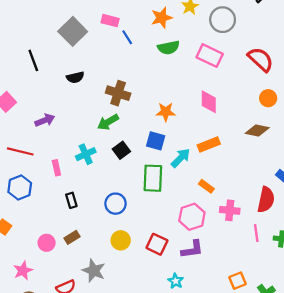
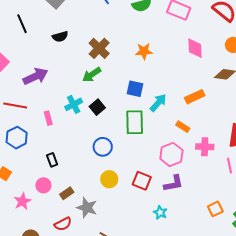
brown cross: (118, 93) -> (99, 48), turned 30
pink diamond: (209, 102) -> (195, 48), moved
orange star: (166, 112) -> (144, 51), moved
purple arrow: (45, 120) -> (35, 76), size x1.4
orange rectangle: (209, 144) -> (195, 97), moved
black square: (121, 150) -> (97, 107), moved
black rectangle: (71, 200) -> (52, 160), moved
brown rectangle: (72, 237) -> (67, 193), moved
pink star: (23, 271) -> (22, 201), moved

